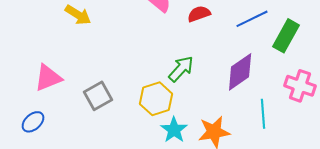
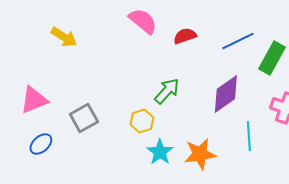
yellow hexagon: (156, 99) -> (142, 121), size x0.7
blue ellipse: (33, 122) -> (41, 144), moved

